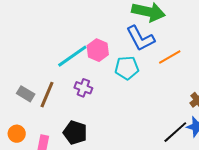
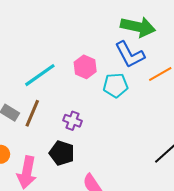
cyan line: (72, 56) -> (40, 75), moved
purple cross: (83, 88) -> (73, 121), moved

